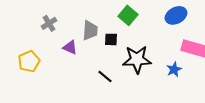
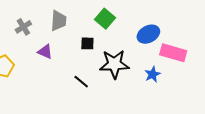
blue ellipse: (176, 15) -> (148, 34), moved
gray trapezoid: (90, 30) -> (59, 21), moved

